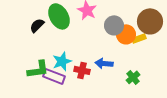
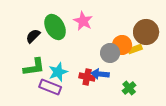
gray circle: (114, 25) -> (110, 53), moved
green L-shape: (38, 69) -> (34, 67), moved
red cross: (82, 70) -> (87, 77), moved

